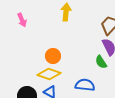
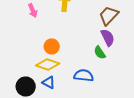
pink arrow: (22, 20) -> (33, 10), moved

